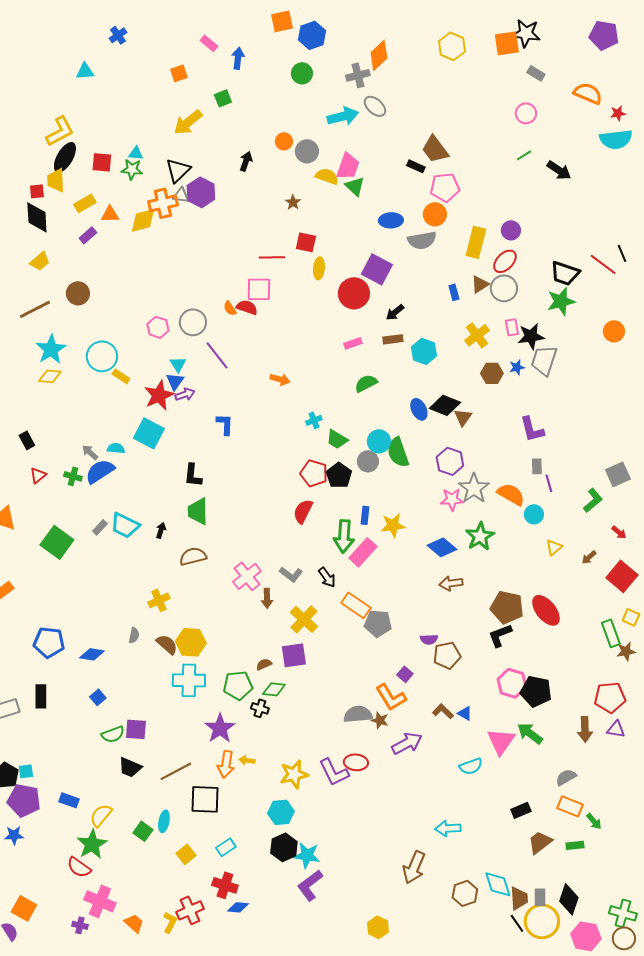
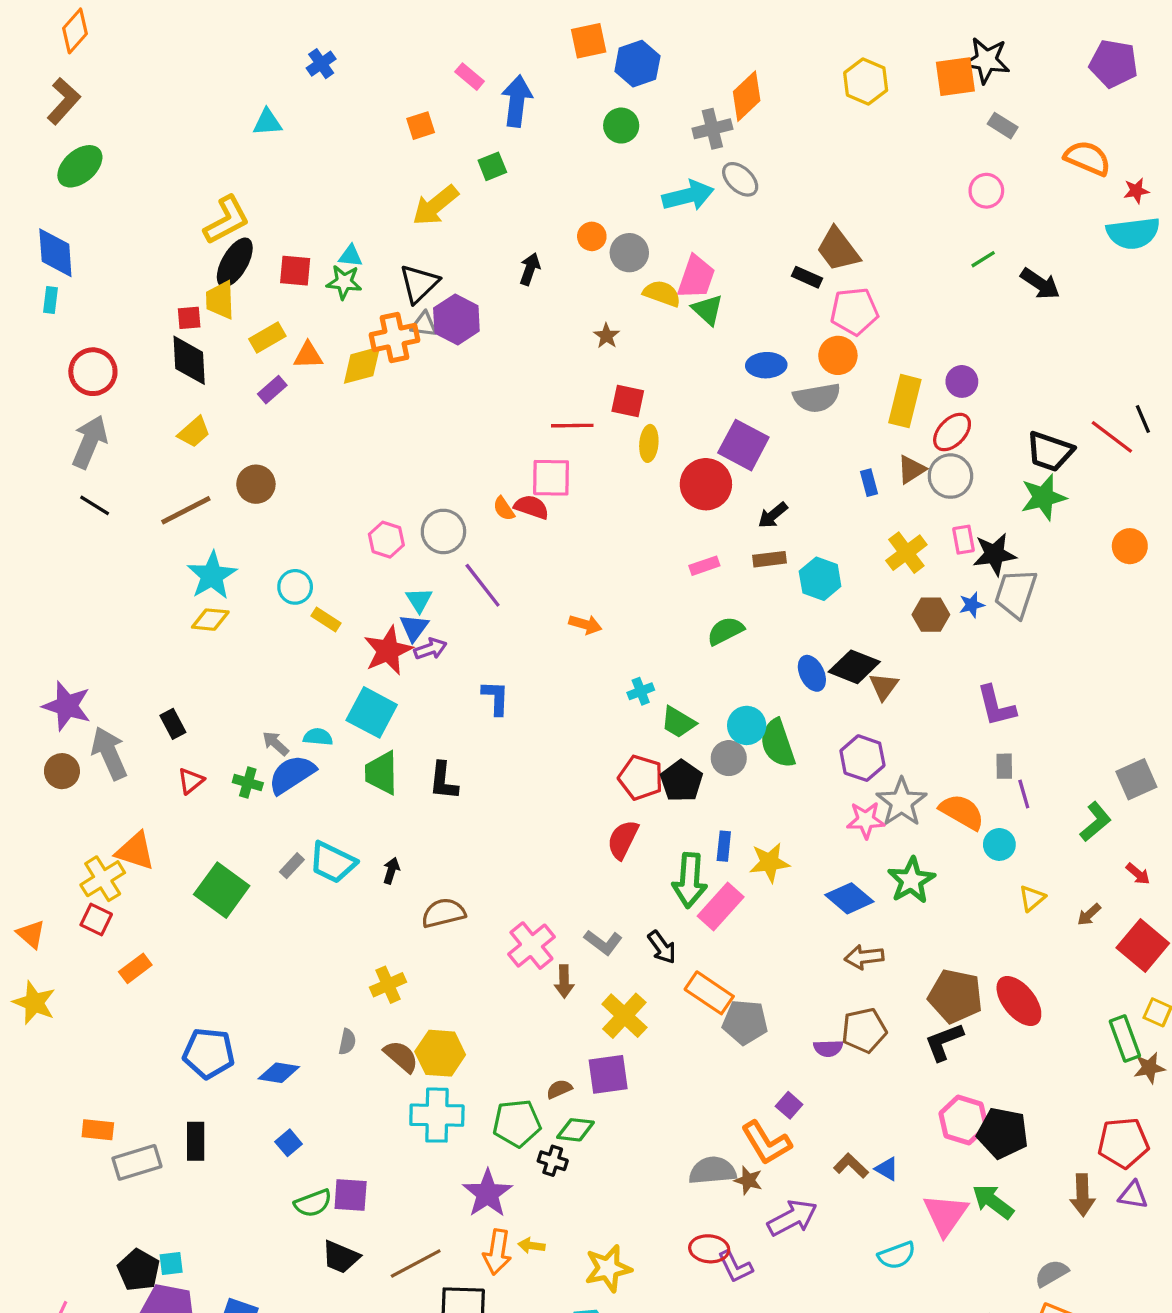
blue arrow: (238, 58) -> (517, 101), size x1.4
cyan circle: (102, 356) -> (295, 587), size x0.7
green trapezoid: (198, 511) -> (381, 773), moved
brown pentagon: (447, 655) -> (864, 1030), moved
purple L-shape: (334, 772) -> (735, 1267), moved, size x0.7

